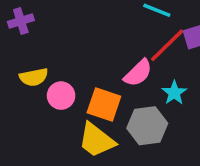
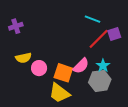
pink semicircle: (138, 73) -> (81, 66), moved
gray hexagon: (147, 126) -> (100, 81), moved

